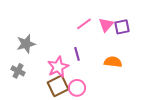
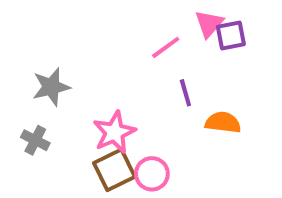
pink triangle: (106, 25) -> (209, 24), moved
purple square: (122, 27) -> (231, 36), moved
purple line: (77, 54) -> (185, 93), moved

